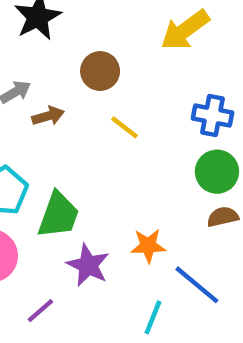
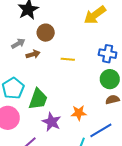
brown circle: (100, 71) -> (46, 33), moved
yellow line: (124, 127) -> (68, 59), turned -32
blue line: (197, 285) -> (101, 130), turned -70

